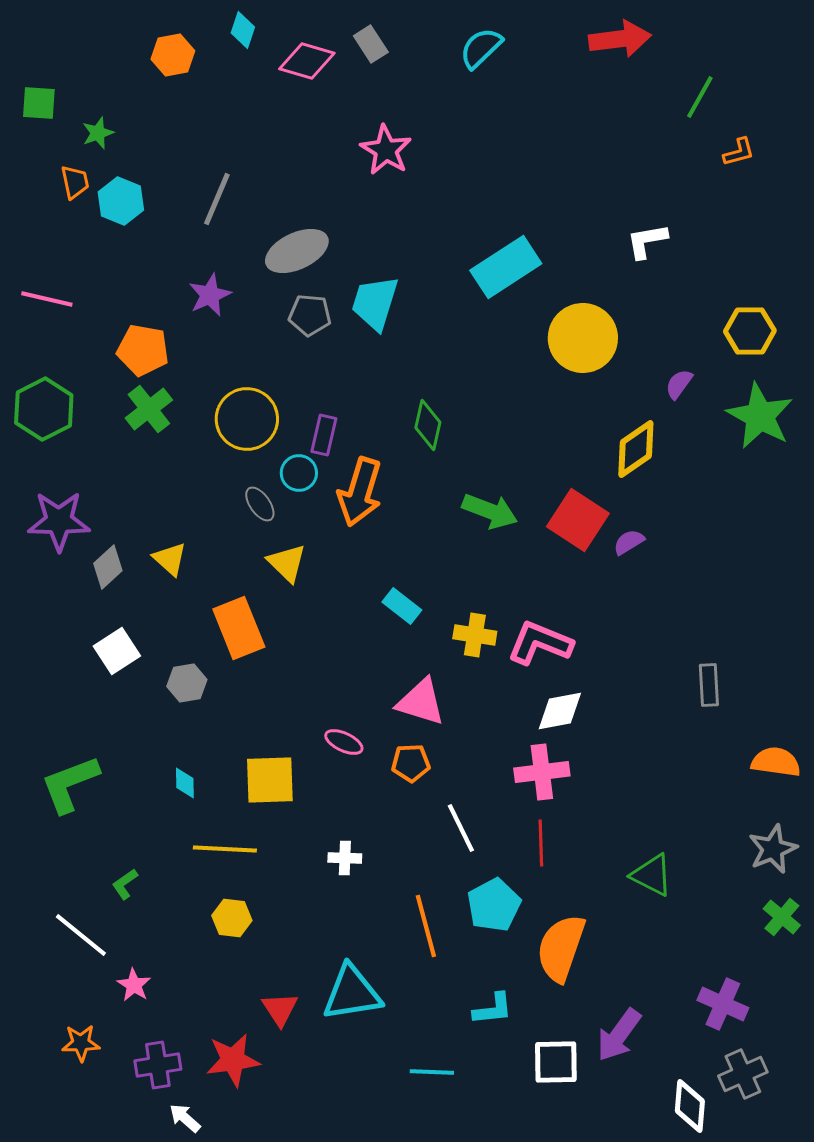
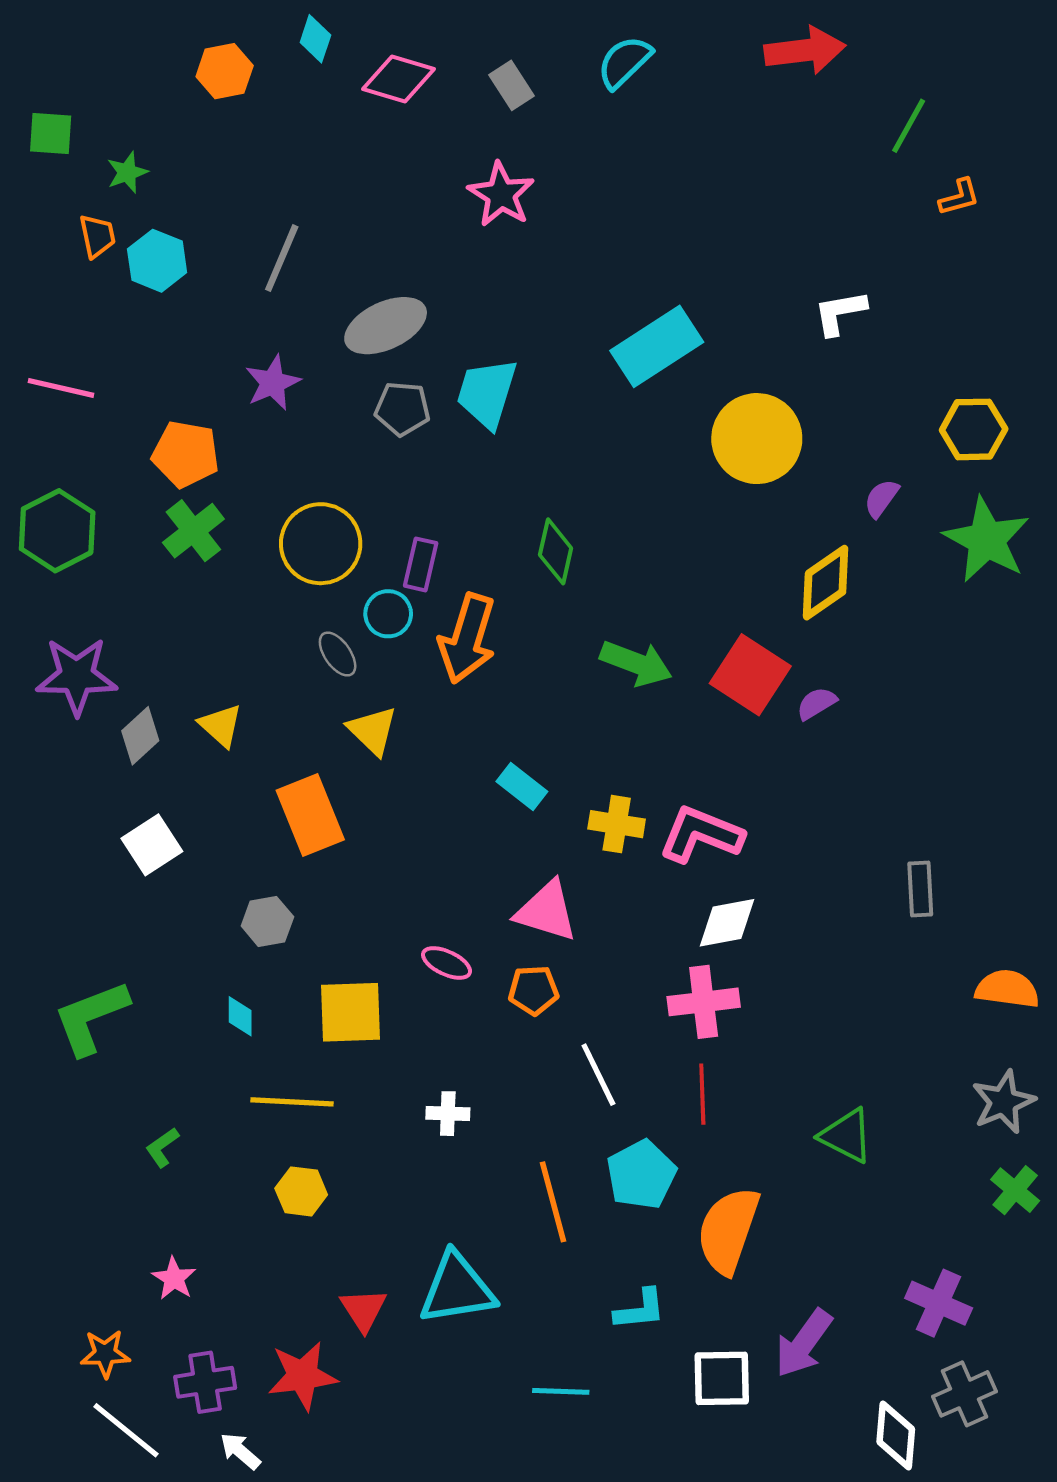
gray rectangle: (371, 44) -> (511, 85), moved
gray hexagon: (187, 683) -> (267, 921), moved
white line: (81, 935) -> (126, 1430), moved

